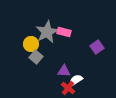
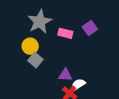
gray star: (47, 32) -> (40, 22), moved
purple square: (97, 47) -> (90, 28), moved

